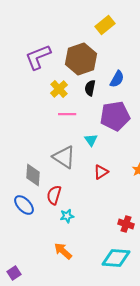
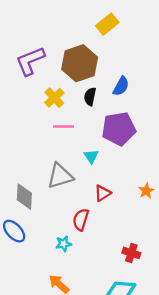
gray triangle: (64, 157) -> (60, 176), turned -50
red semicircle: (54, 195) -> (81, 220), moved

